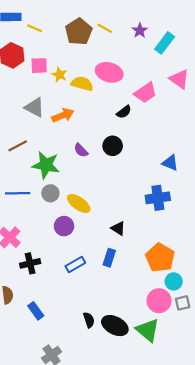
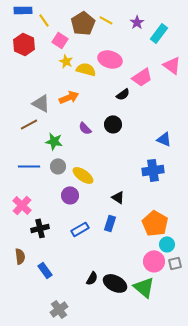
yellow line: (35, 28) -> (44, 20), turned 32
pink square: (39, 66) -> (60, 40), moved, turned 35
gray triangle: (35, 107) -> (41, 103), moved
green star: (46, 165) -> (54, 141), size x0.7
black semicircle: (89, 320) -> (92, 278), turned 48

